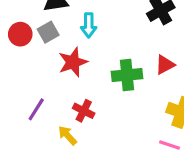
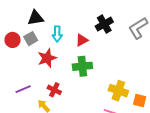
red triangle: (165, 65) -> (82, 40), moved
purple line: (36, 109) -> (23, 89), turned 35

